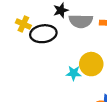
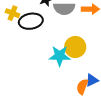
cyan star: (74, 73) -> (60, 56), size x1.5

